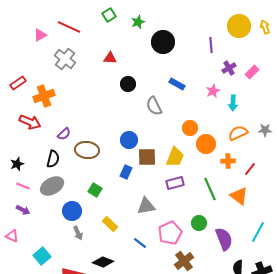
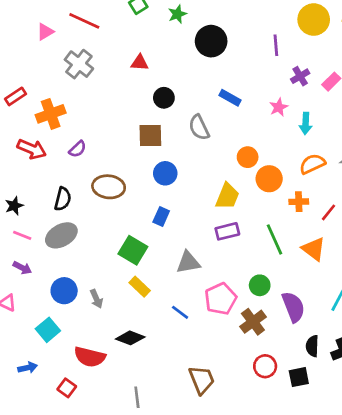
purple semicircle: (64, 134) -> (78, 149), moved
brown square: (147, 157) -> (150, 136), moved
green square: (95, 190) -> (133, 250), moved, size x1.5
blue circle: (72, 211) -> (64, 291), moved
brown cross: (184, 261) -> (253, 322), moved

